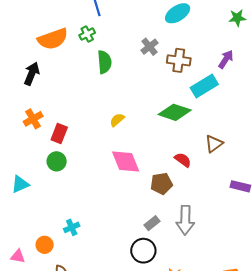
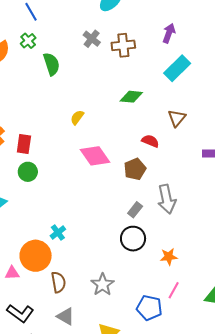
cyan rectangle: (204, 86) -> (177, 68), moved
green diamond: (175, 112) -> (131, 97), size x0.7
orange circle: (45, 245) -> (36, 256), size x1.8

